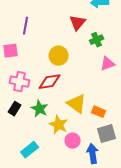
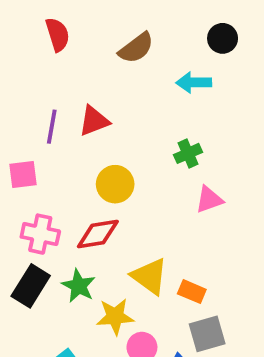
red triangle: (78, 23) -> (94, 121), moved, turned 30
black rectangle: (15, 109) -> (31, 286), size x1.5
yellow star: (59, 125) -> (115, 317), turned -30

